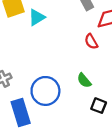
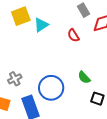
red semicircle: (91, 42) -> (73, 35), moved

